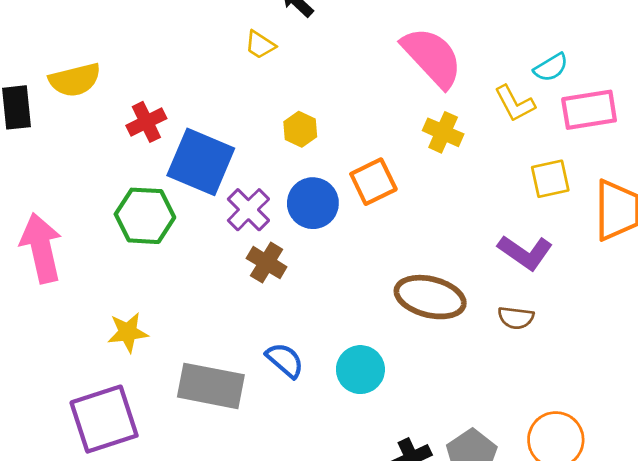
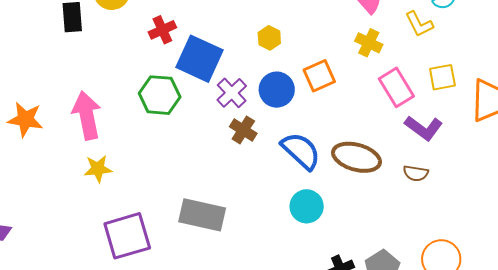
pink rectangle: (589, 110) -> (396, 87), moved, turned 66
yellow star: (128, 332) -> (98, 169), moved
blue semicircle: (285, 360) -> (301, 151), moved, size x1.5

